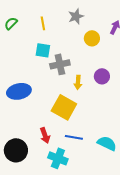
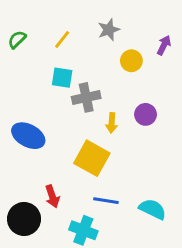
yellow line: (43, 23) -> (62, 40), turned 48
blue ellipse: (19, 91) -> (28, 136), turned 40
red arrow: (45, 135) -> (52, 196), moved

